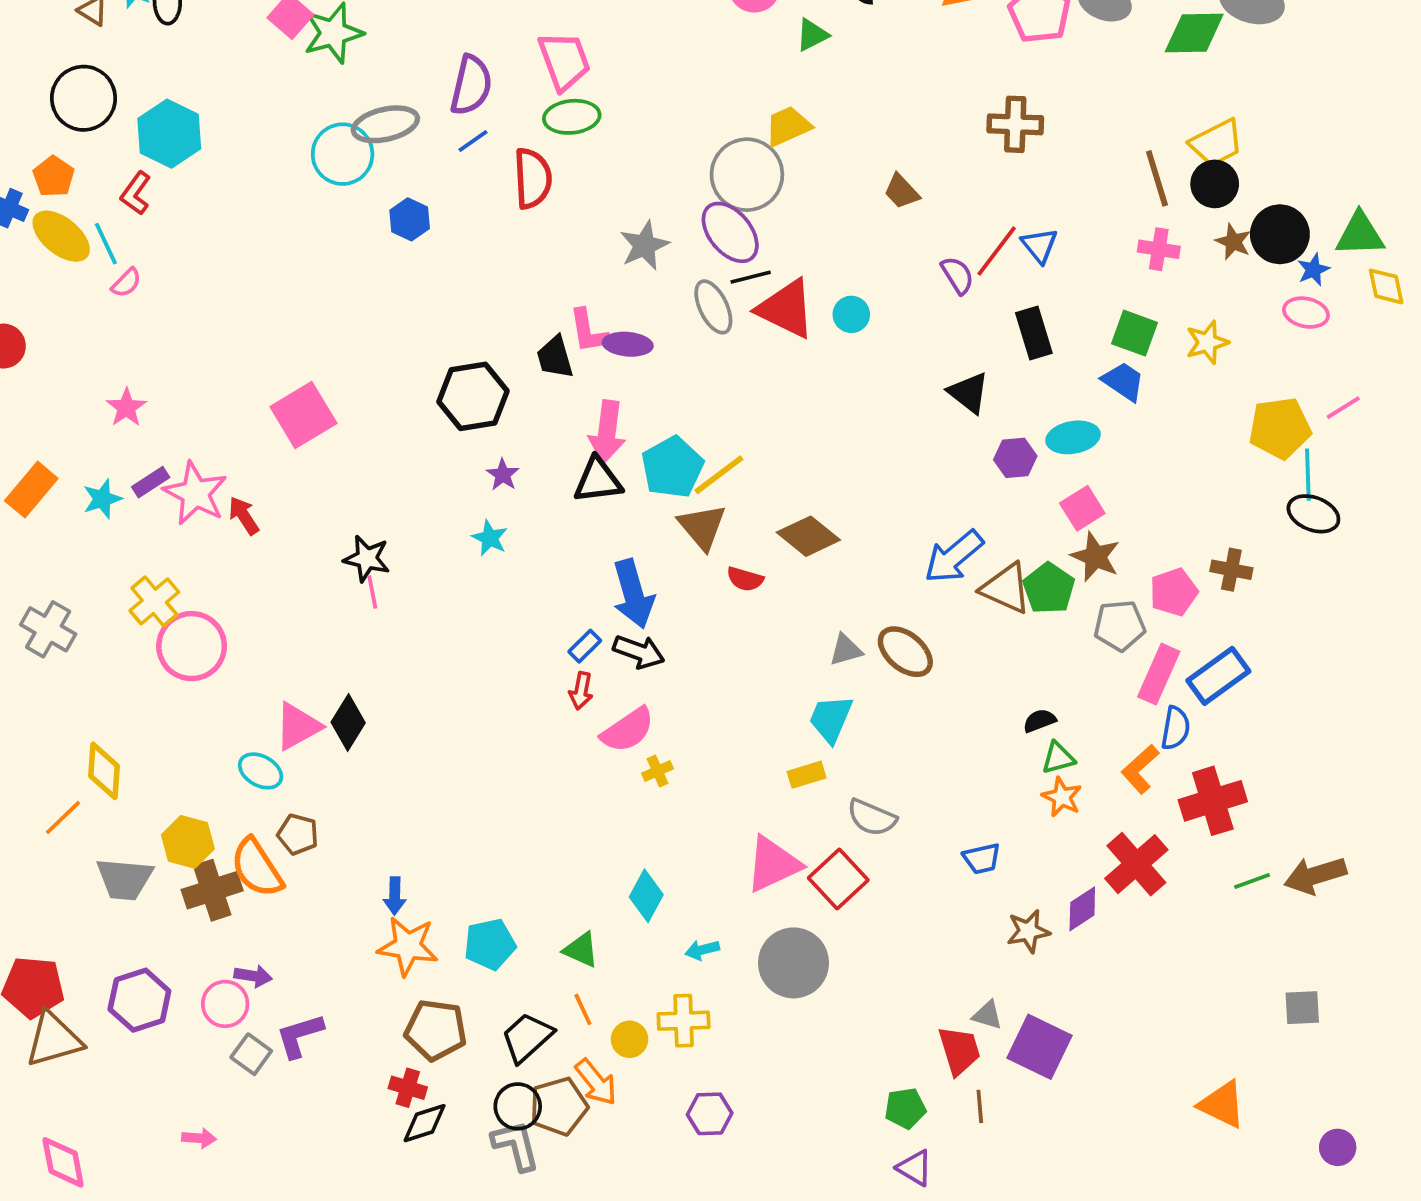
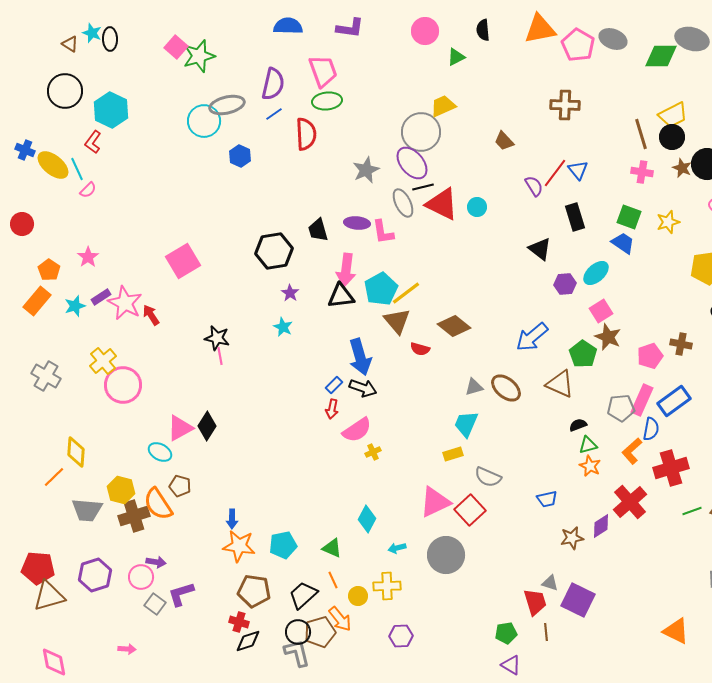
orange pentagon: (54, 176) -> (49, 270), moved
pink L-shape: (589, 331) -> (383, 232), moved
cyan ellipse: (1073, 437) -> (596, 273), turned -32
brown triangle: (1006, 588) -> (560, 384), moved
gray pentagon: (1120, 626) -> (621, 408), moved

